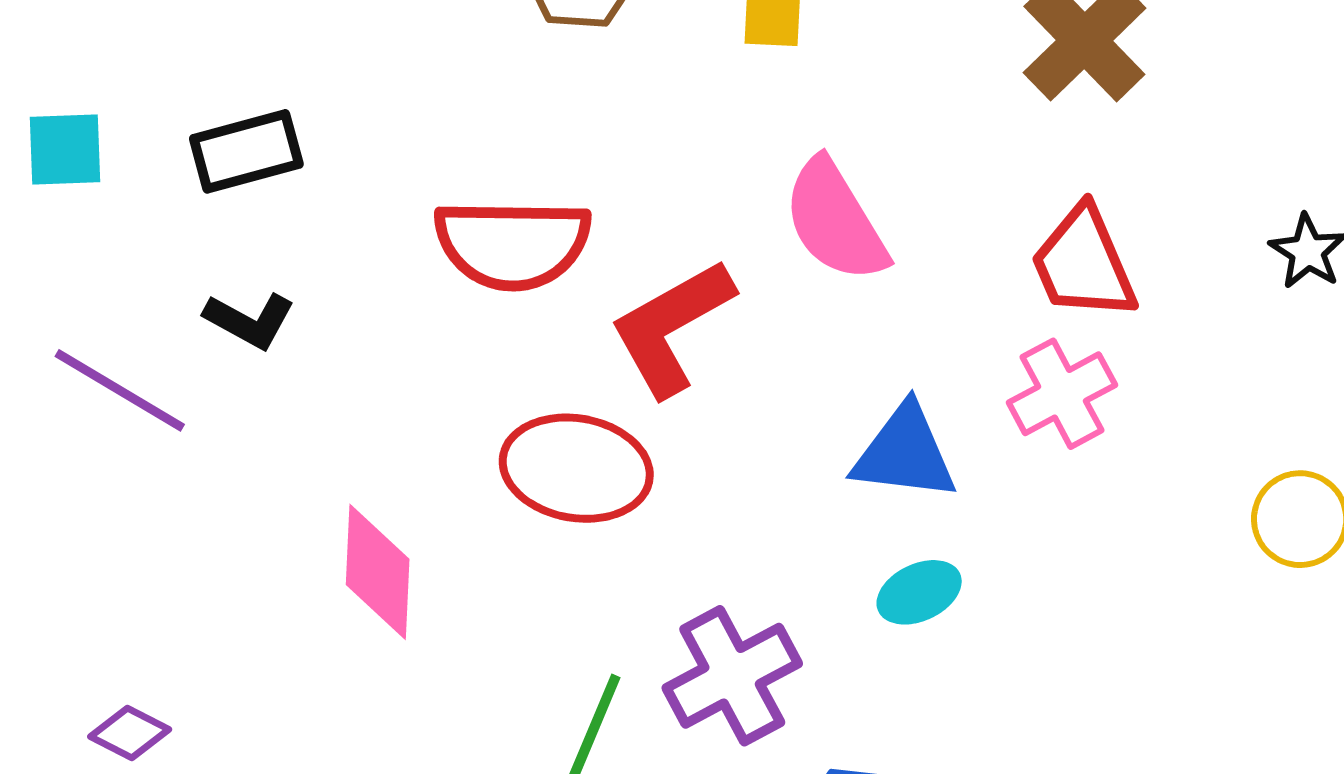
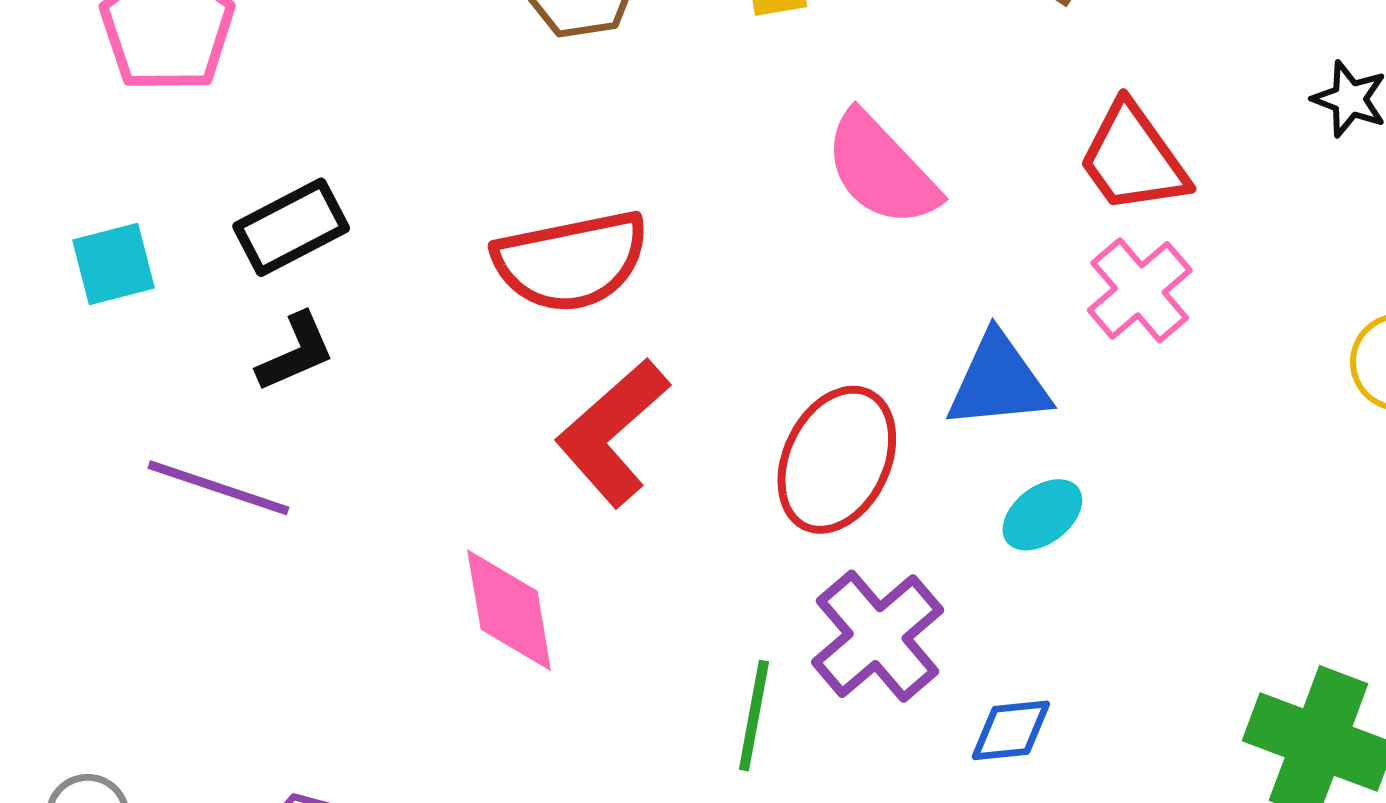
black L-shape: (250, 320) -> (296, 352), moved, turned -40
red L-shape: (672, 327) -> (612, 432), moved
red ellipse: (576, 468) -> (837, 460), moved, turned -62

